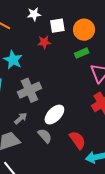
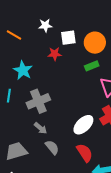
white ellipse: (54, 115) -> (83, 125), moved
gray arrow: (21, 118) -> (41, 128), moved, turned 80

